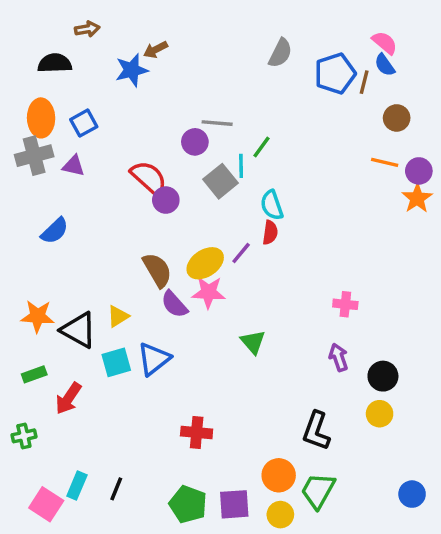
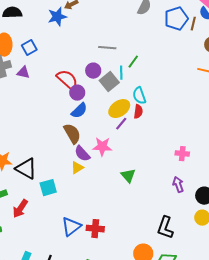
purple circle: (195, 142) -> (93, 71), moved
blue semicircle: (55, 231) -> (79, 111), moved
yellow ellipse: (205, 263) -> (119, 109), moved
yellow triangle: (118, 316) -> (77, 168), moved
blue triangle: (154, 359) -> (71, 227), moved

